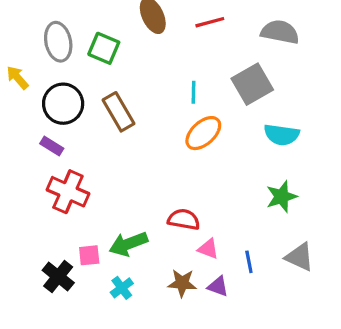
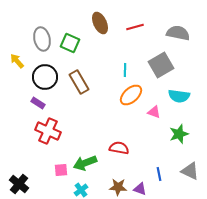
pink triangle: (208, 249) -> (154, 112), moved
black cross: (58, 277) -> (19, 184), moved

